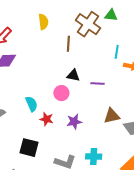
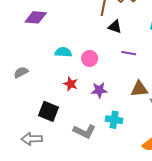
black triangle: (73, 75) -> (115, 27), moved
cyan semicircle: (32, 104) -> (63, 52), moved, turned -70
cyan cross: (94, 156) -> (114, 120), moved

